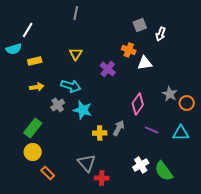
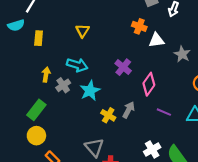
yellow rectangle: (35, 61) -> (39, 38), turned -72
purple cross: (108, 69) -> (123, 67), moved
yellow arrow: (37, 87) -> (46, 75), moved, turned -72
gray star: (170, 94) -> (182, 54), moved
cyan star: (83, 110) -> (90, 91), turned 30
yellow cross: (100, 133) -> (108, 115), turned 32

